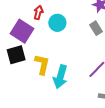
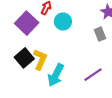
black square: (16, 55) -> (24, 58), moved, turned -36

